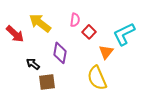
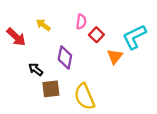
yellow arrow: (40, 23) -> (43, 25), size x0.6
yellow semicircle: (97, 78) -> (84, 97), moved

